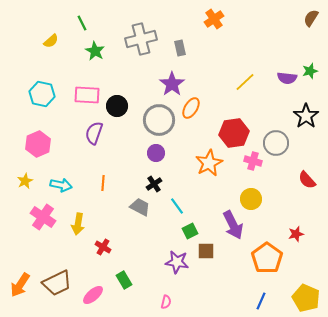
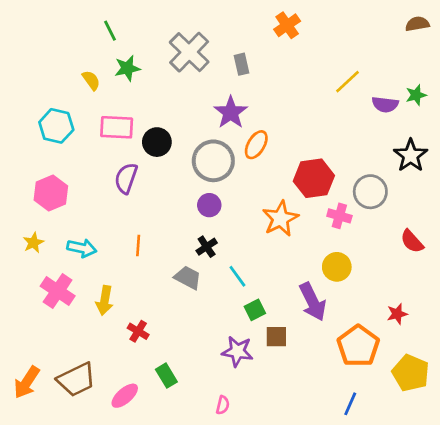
brown semicircle: (311, 18) -> (417, 24), turned 48
gray cross: (141, 39) -> (189, 52), turned -32
yellow semicircle: (51, 41) -> (91, 80), moved, turned -84
green star: (95, 51) -> (127, 68), turned 30
yellow line: (245, 82) -> (348, 82), moved
yellow pentagon: (306, 298) -> (411, 373), moved

